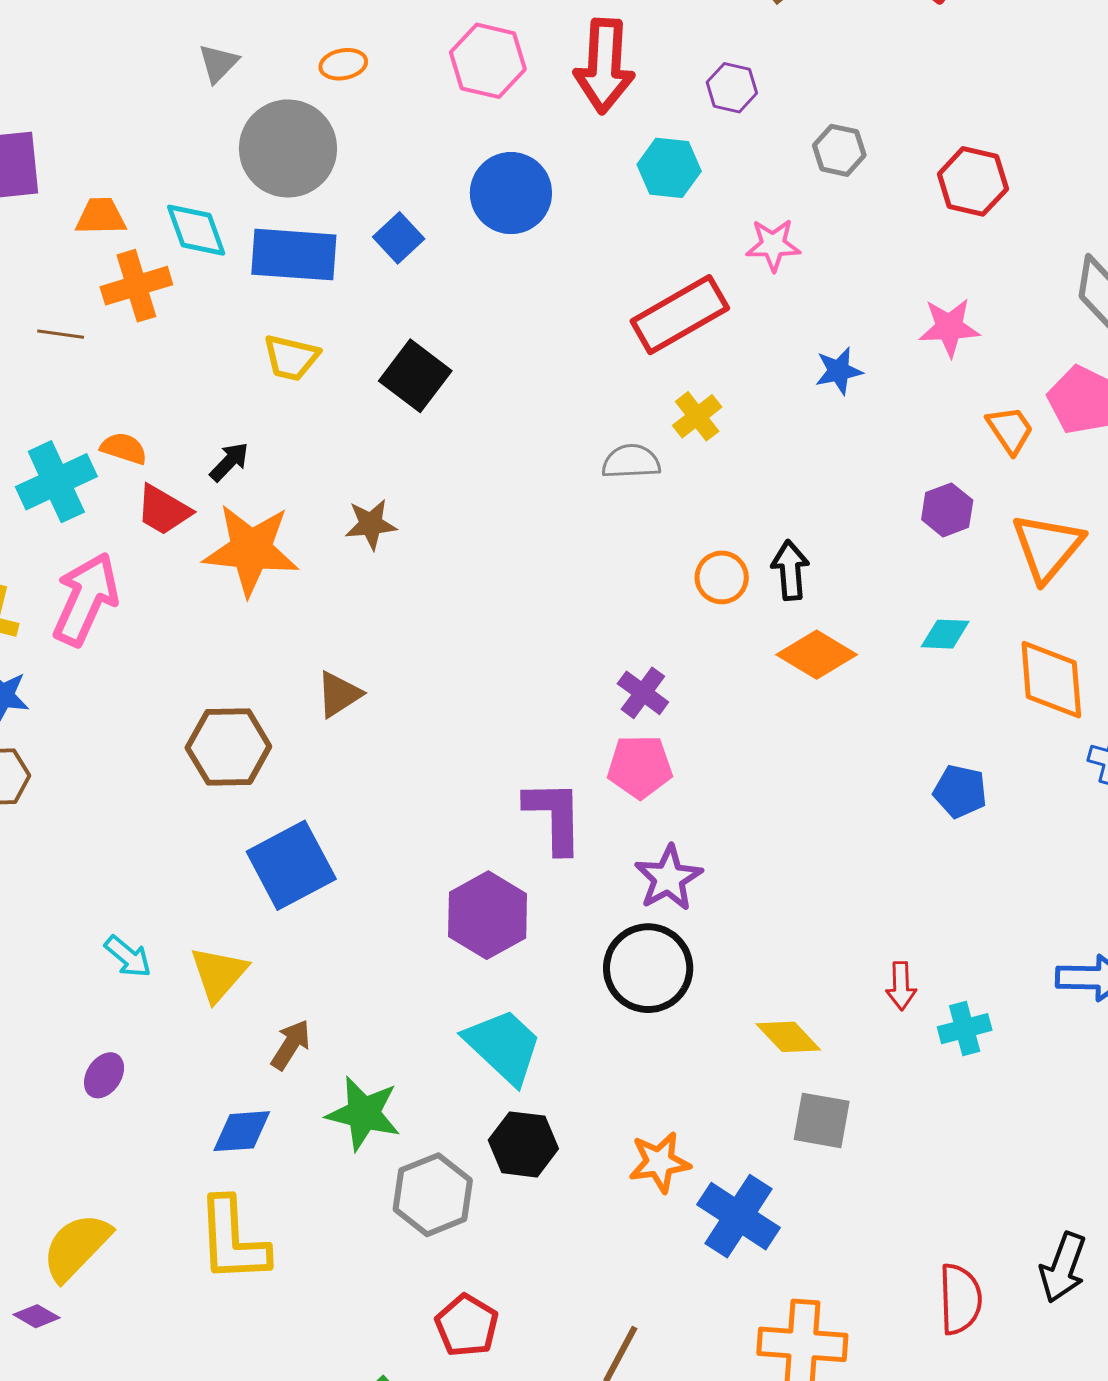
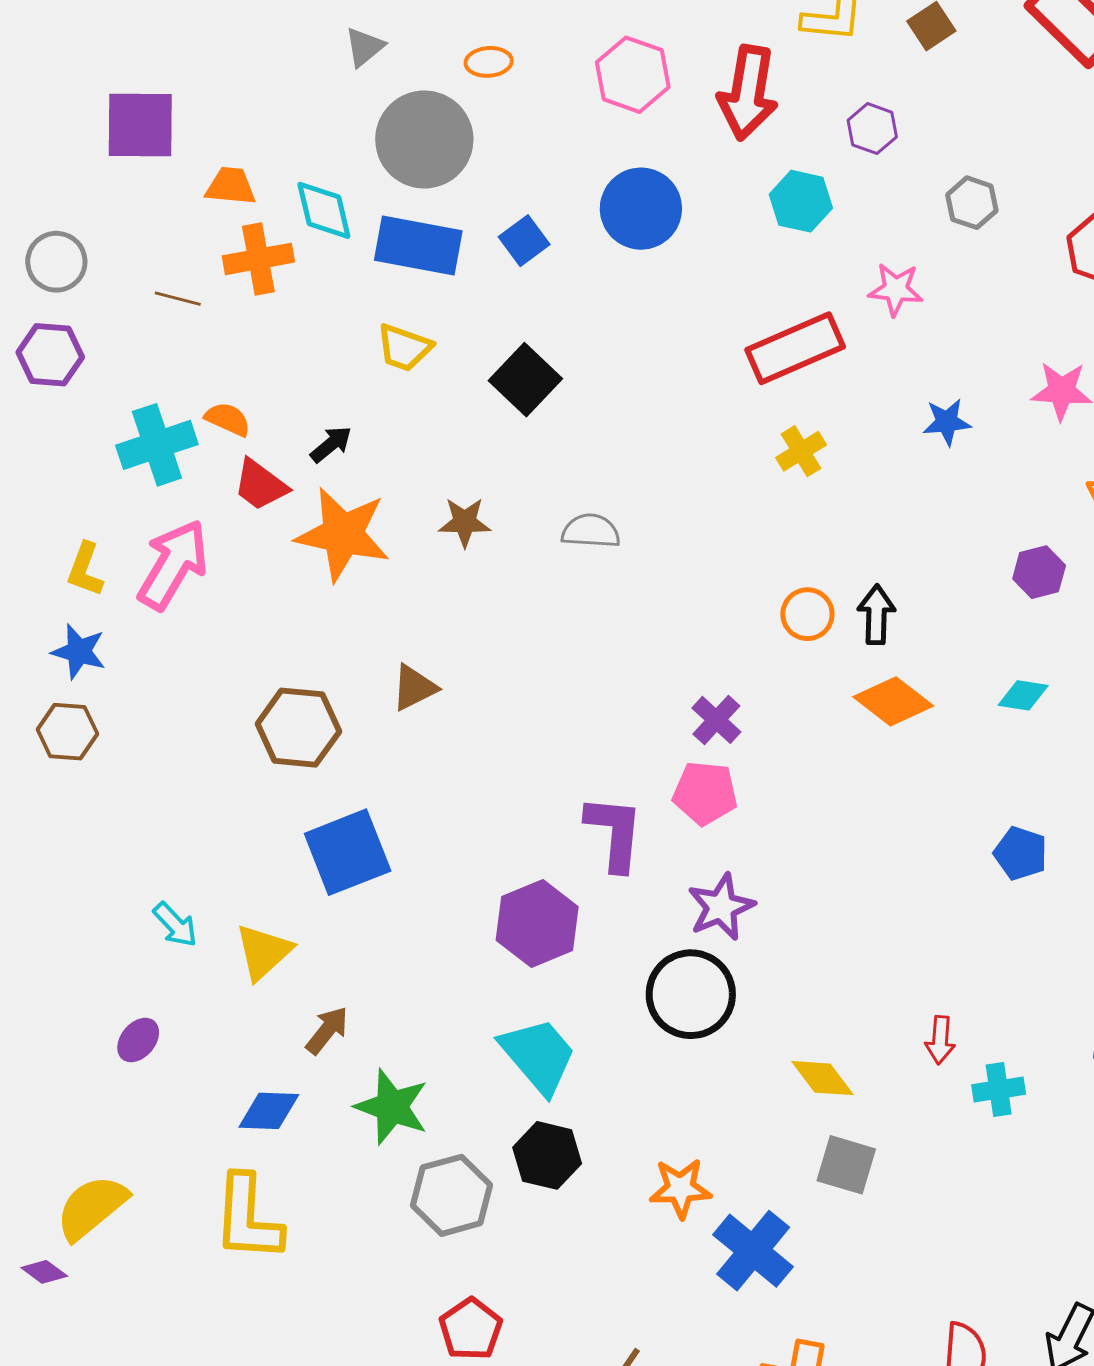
gray semicircle: (631, 462) -> (591, 531), moved

